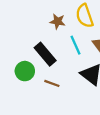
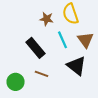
green circle: (25, 71) -> (16, 82), moved

